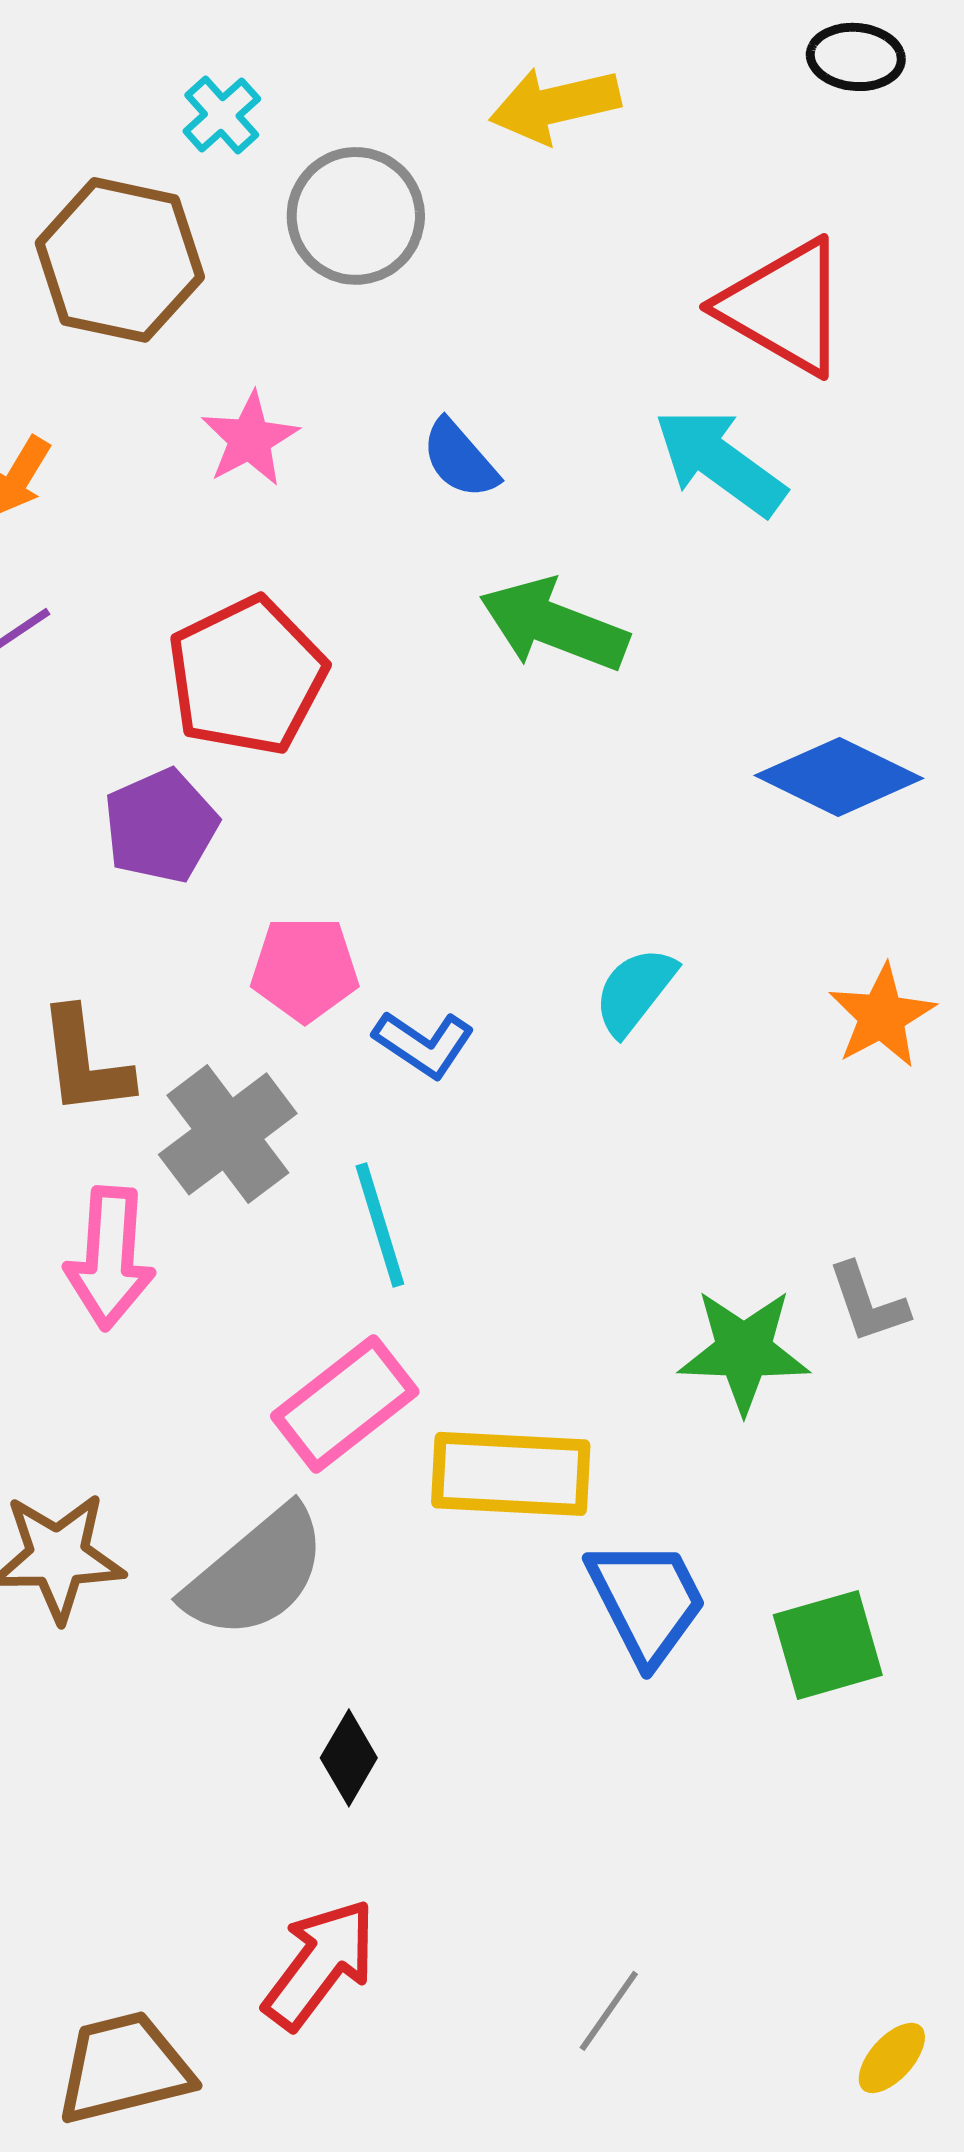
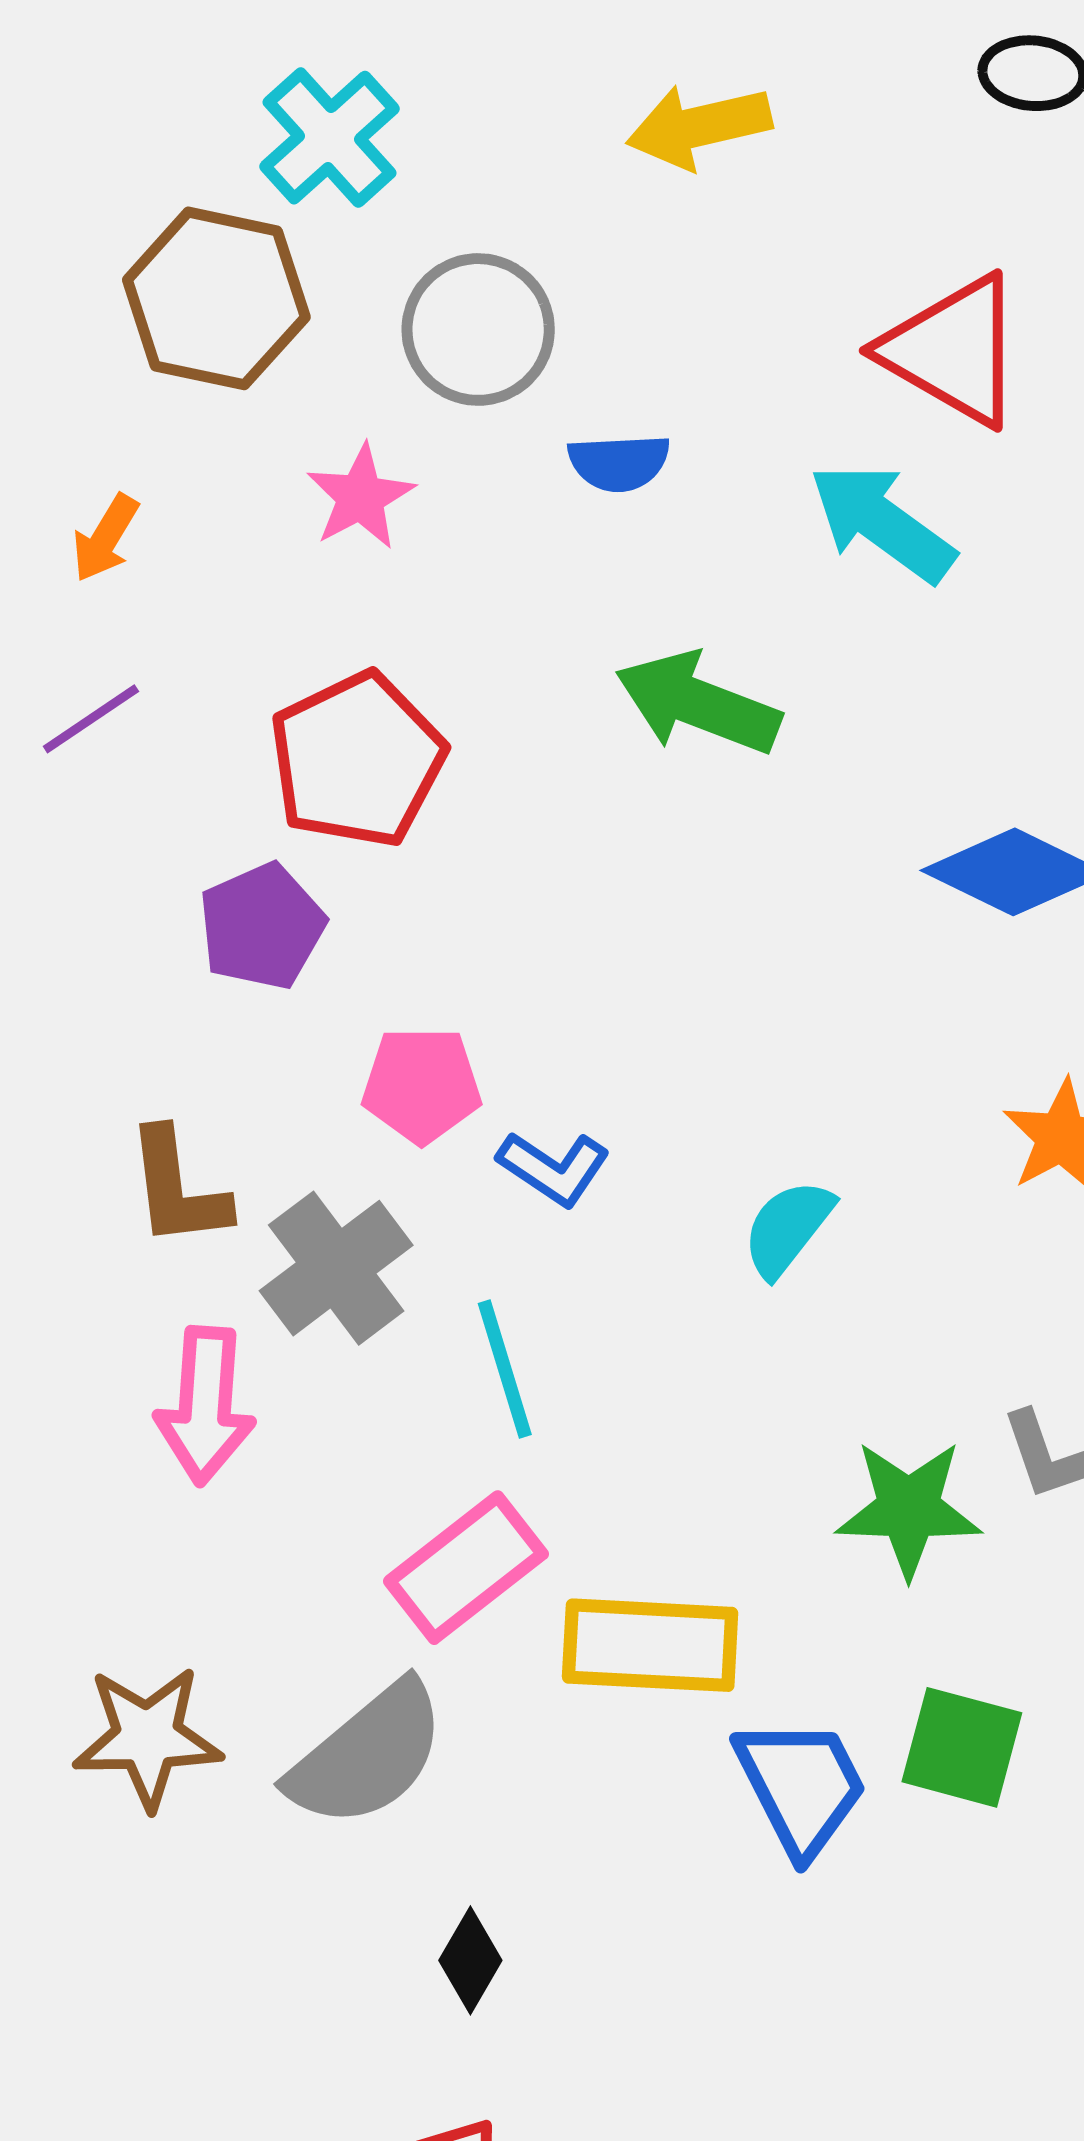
cyan cross: (222, 115) -> (329, 138), size x1.6
gray circle: (356, 216) -> (478, 329), moved
blue semicircle: (460, 459) -> (619, 463), moved, turned -52
cyan semicircle: (635, 991) -> (788, 1228), moved
green square: (828, 1645) -> (962, 1747), moved, turned 31

